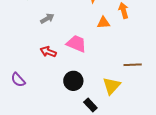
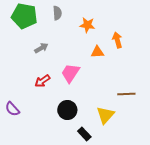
pink trapezoid: (76, 44) -> (70, 73), turned -80
red arrow: (48, 52) -> (42, 81), turned -56

